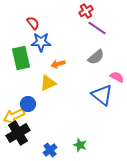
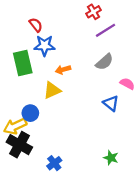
purple line: (97, 28) -> (105, 30), turned -66
blue triangle: (102, 95) -> (111, 103), size x0.7
black cross: (18, 133) -> (19, 145), turned -30
green star: (80, 145) -> (111, 158), moved

